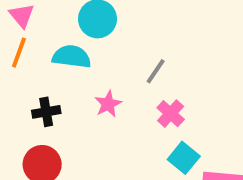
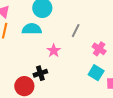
black cross: (46, 112) -> (40, 73), moved
pink cross: (171, 114) -> (99, 49), moved

